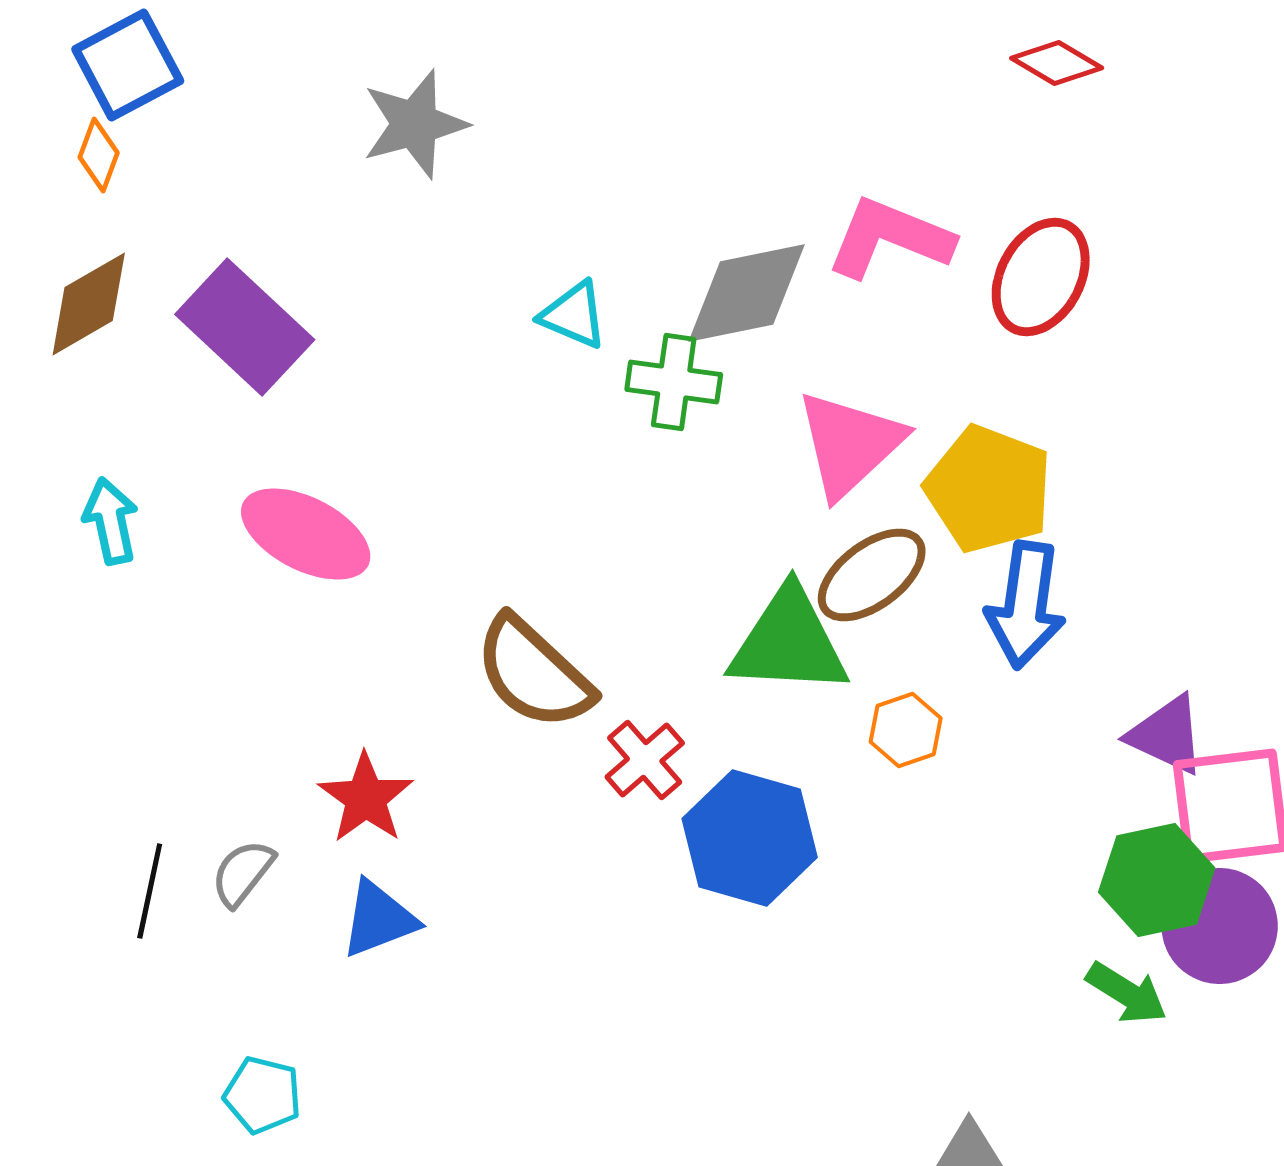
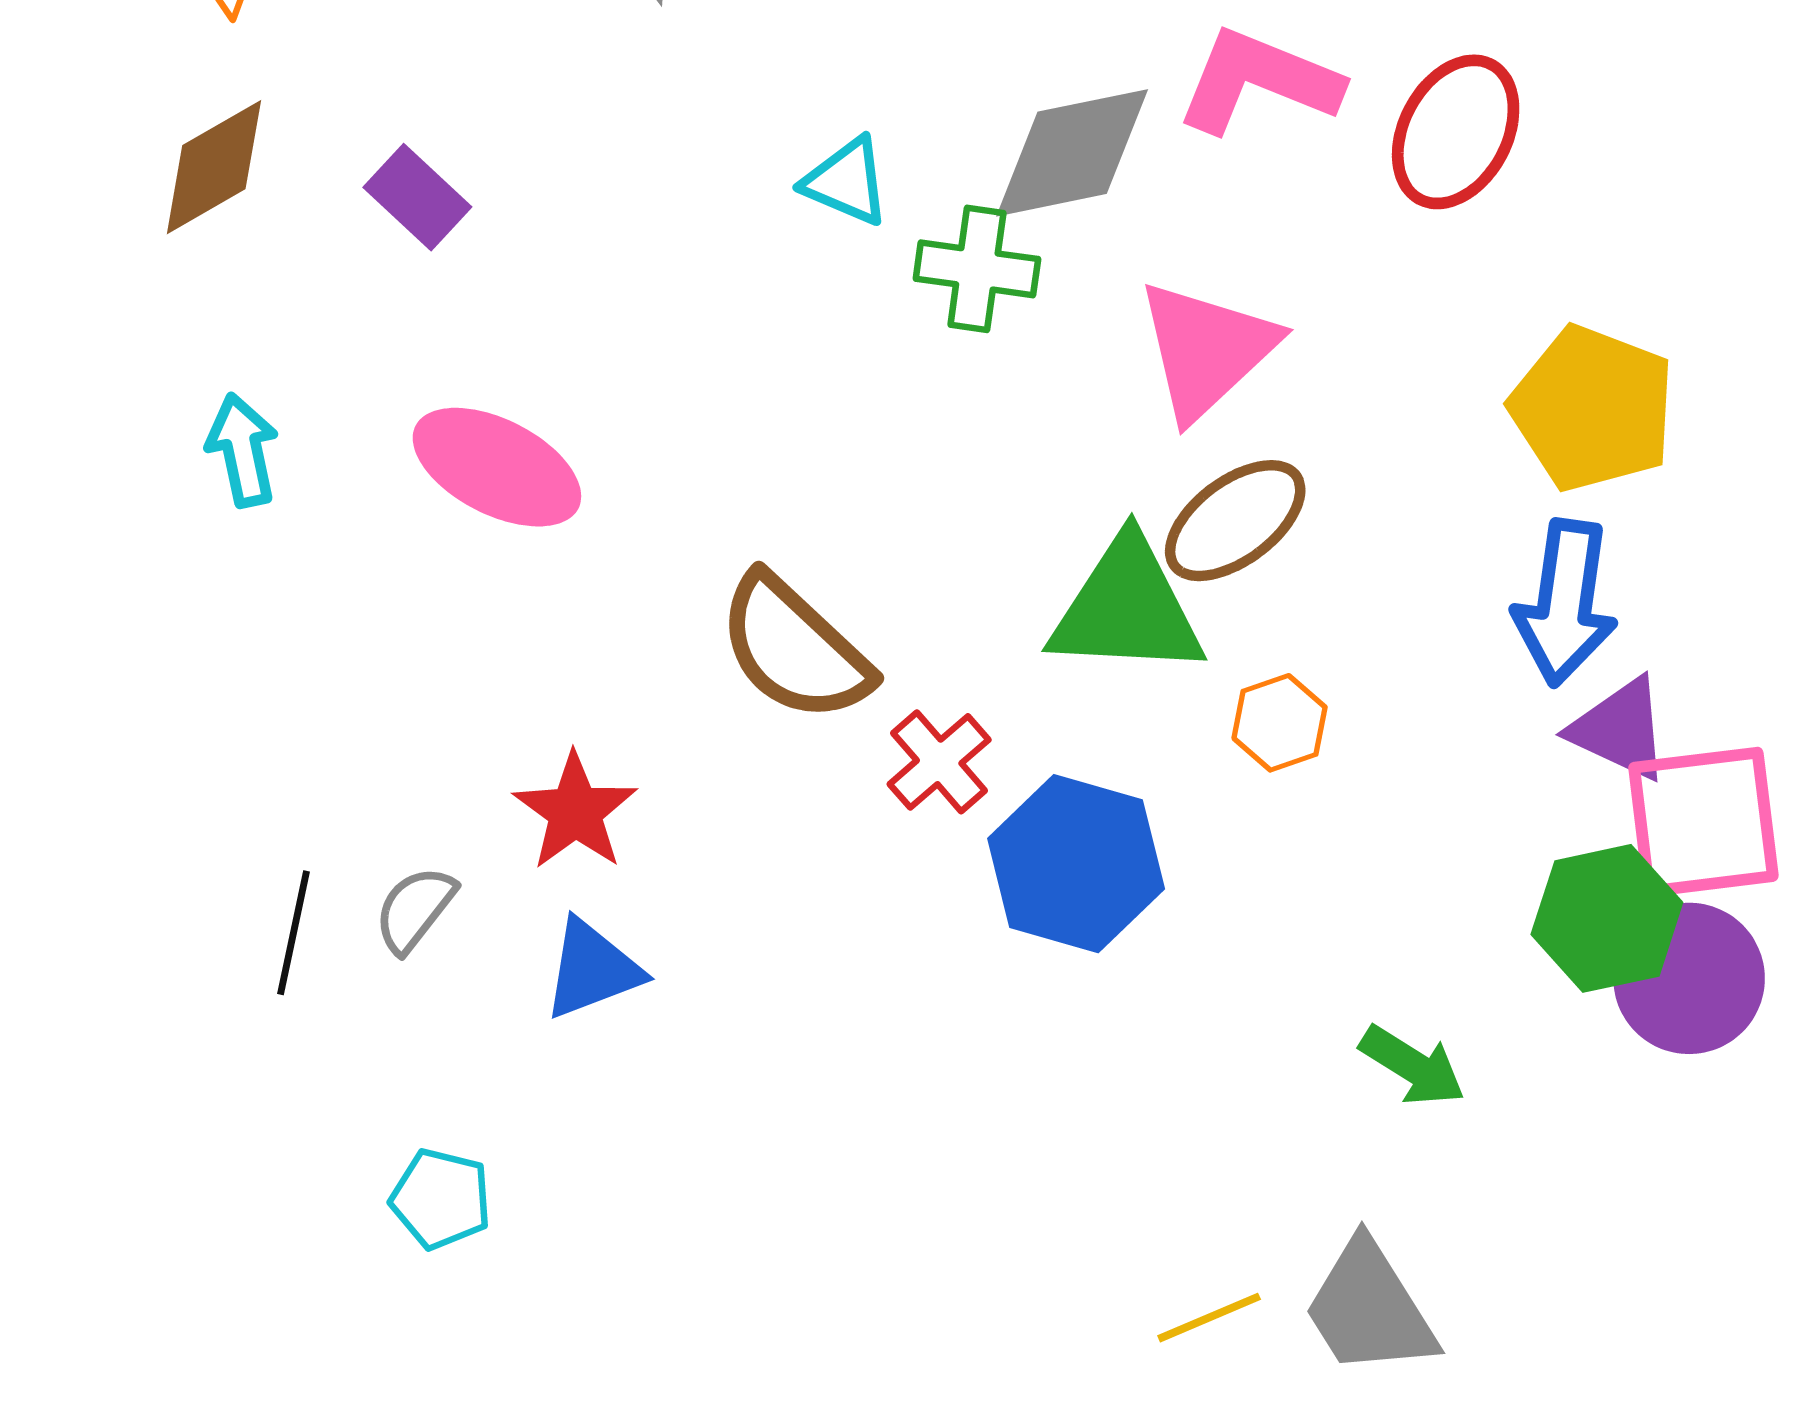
purple rectangle: (245, 327) -> (417, 197), size x0.6
yellow pentagon: (989, 489) -> (1593, 408), moved
blue arrow: (1026, 605) -> (1565, 603), moved
green arrow: (1127, 993) -> (1413, 1066), moved

